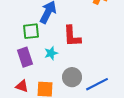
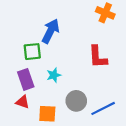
red L-shape: (72, 36) -> (98, 57), moved
red triangle: (22, 86) -> (23, 102), moved

